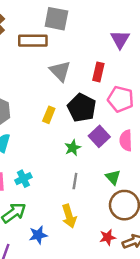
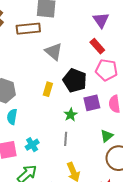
red rectangle: (98, 72) -> (97, 46), moved, turned -49
purple square: (99, 136) -> (92, 103), turned 36
green triangle: (113, 177) -> (107, 136), turned 40
gray line: (75, 181) -> (66, 139), moved

